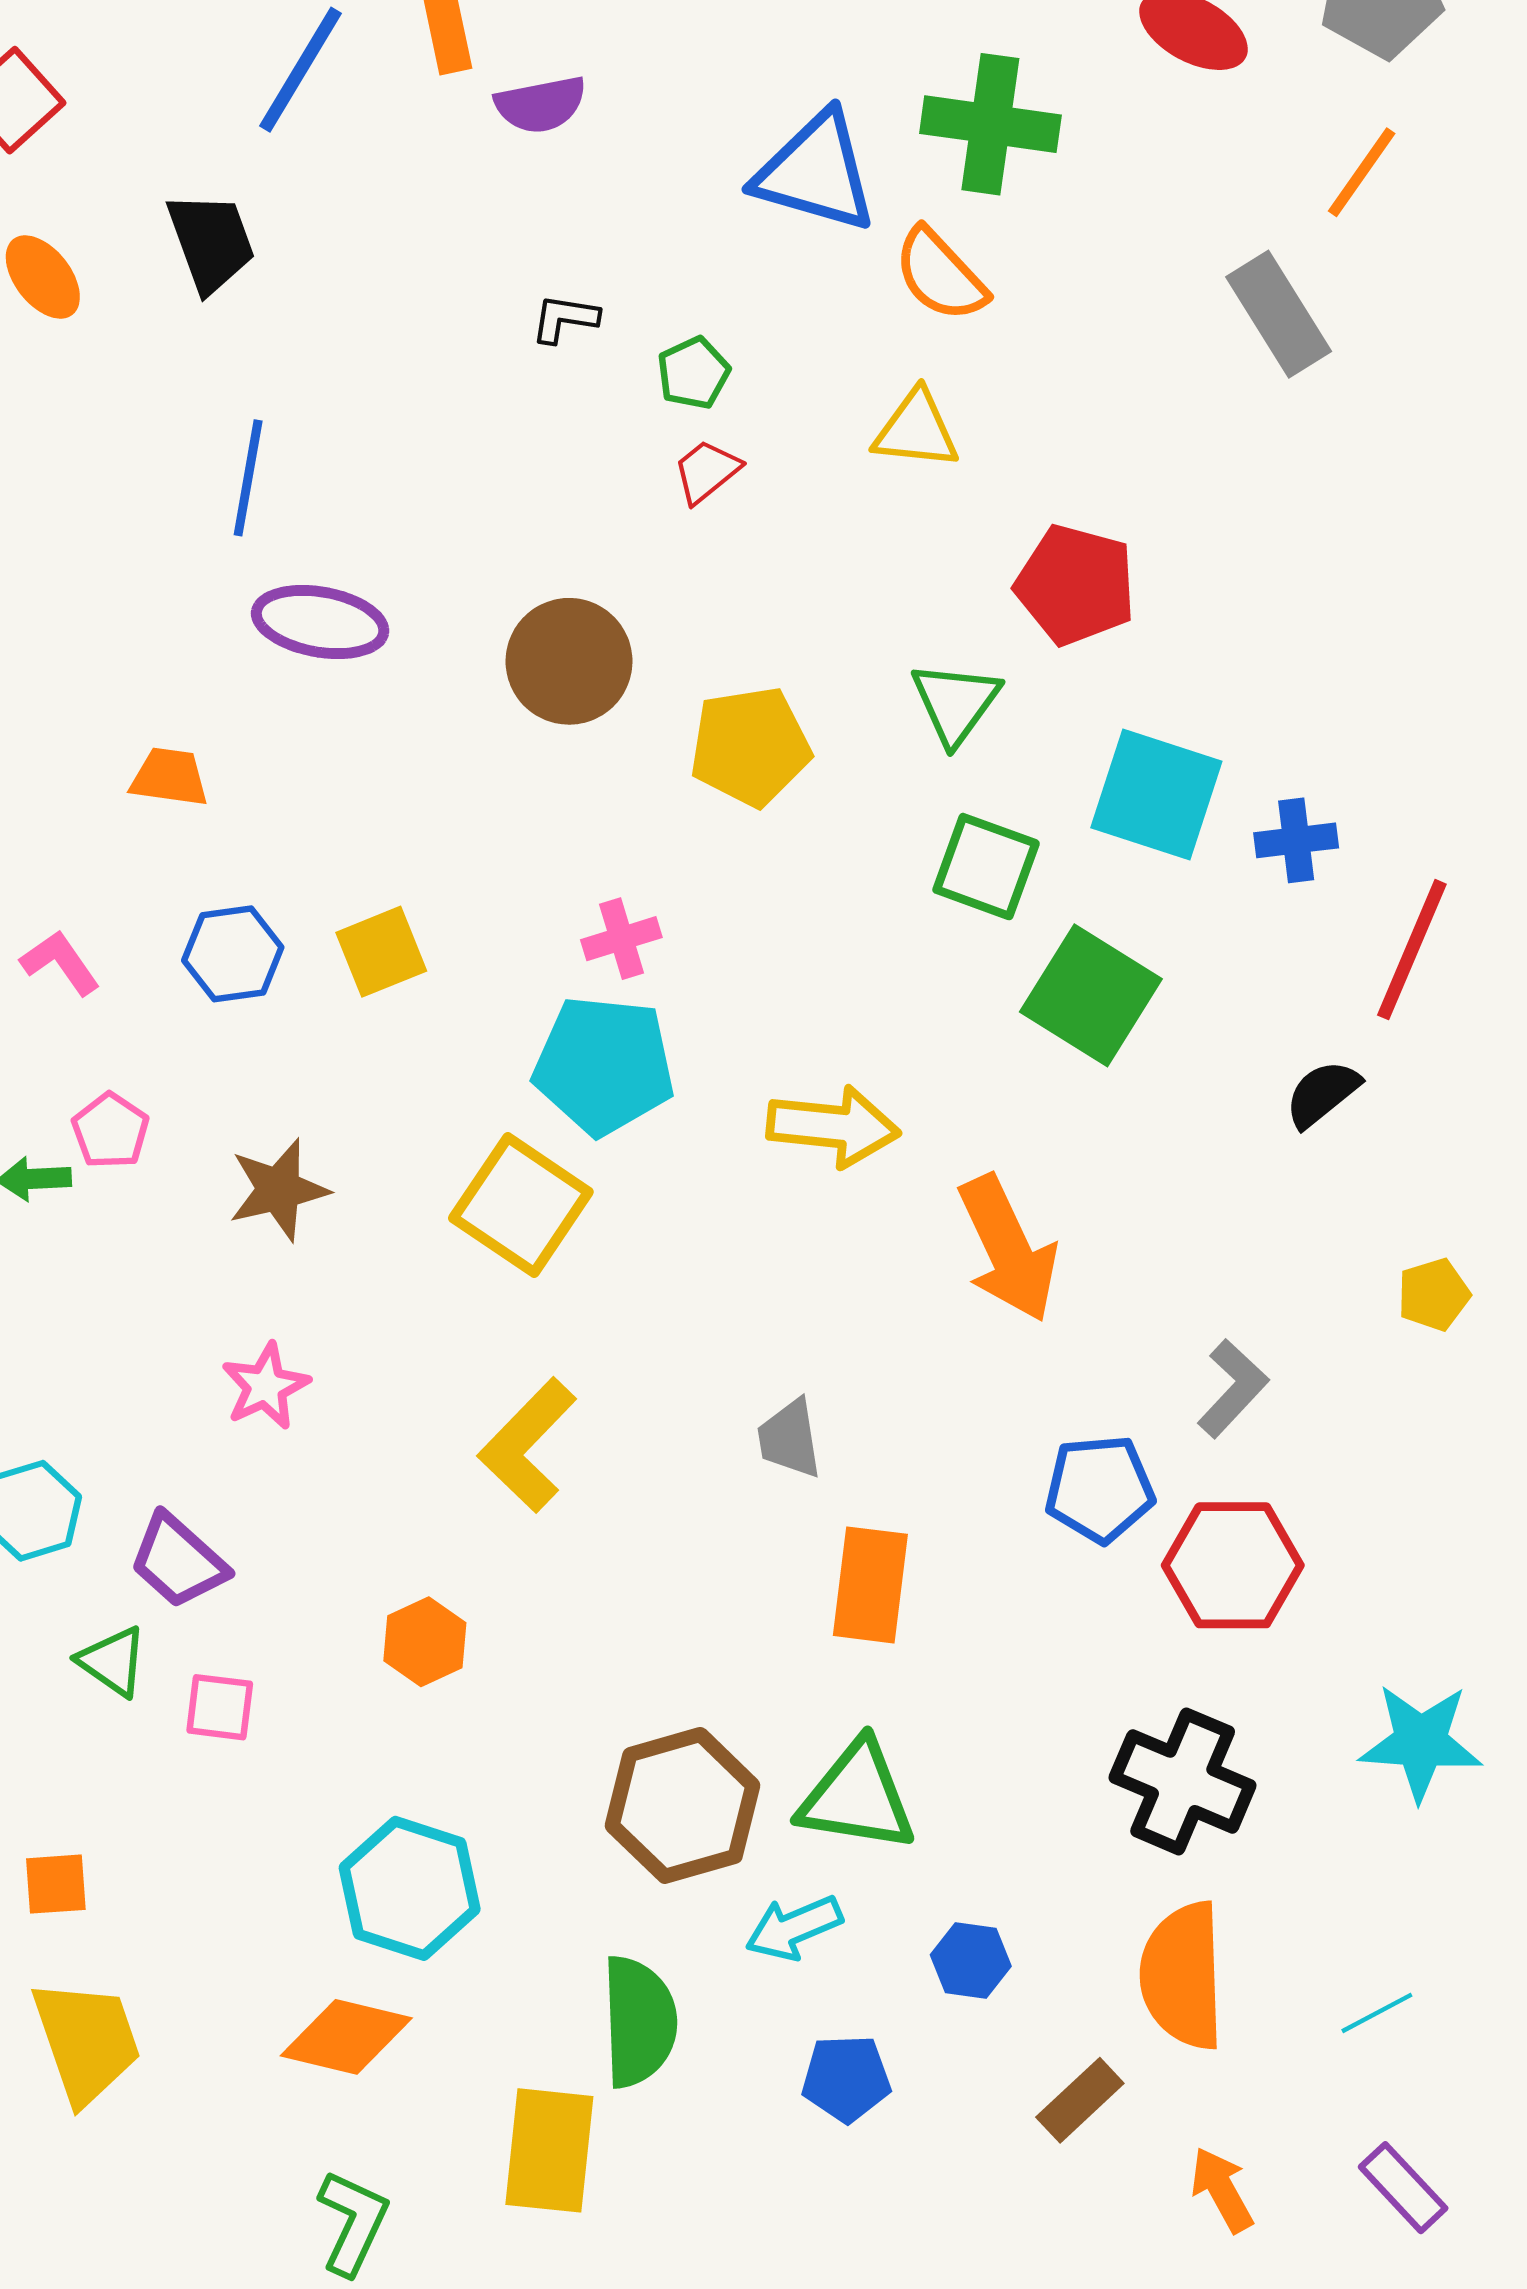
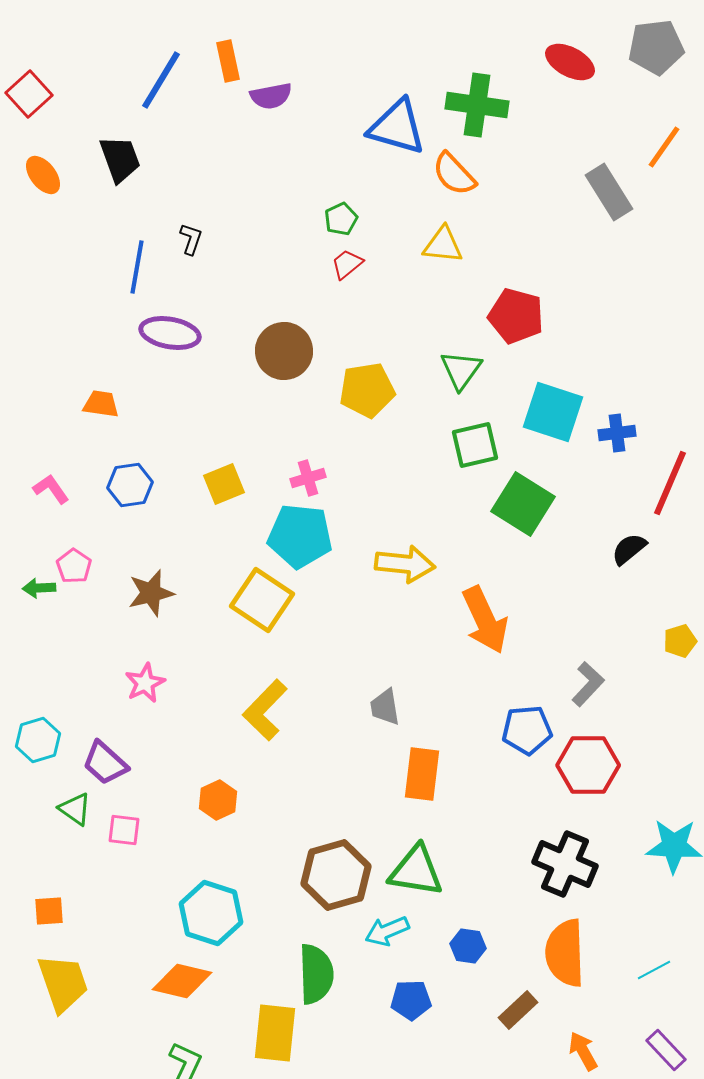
orange line: (1362, 172) -> (664, 147), moved
black L-shape: (565, 319) -> (191, 239), moved, turned 100
green square: (986, 867) -> (475, 445), turned -33
yellow square: (381, 952) -> (224, 484), moved

